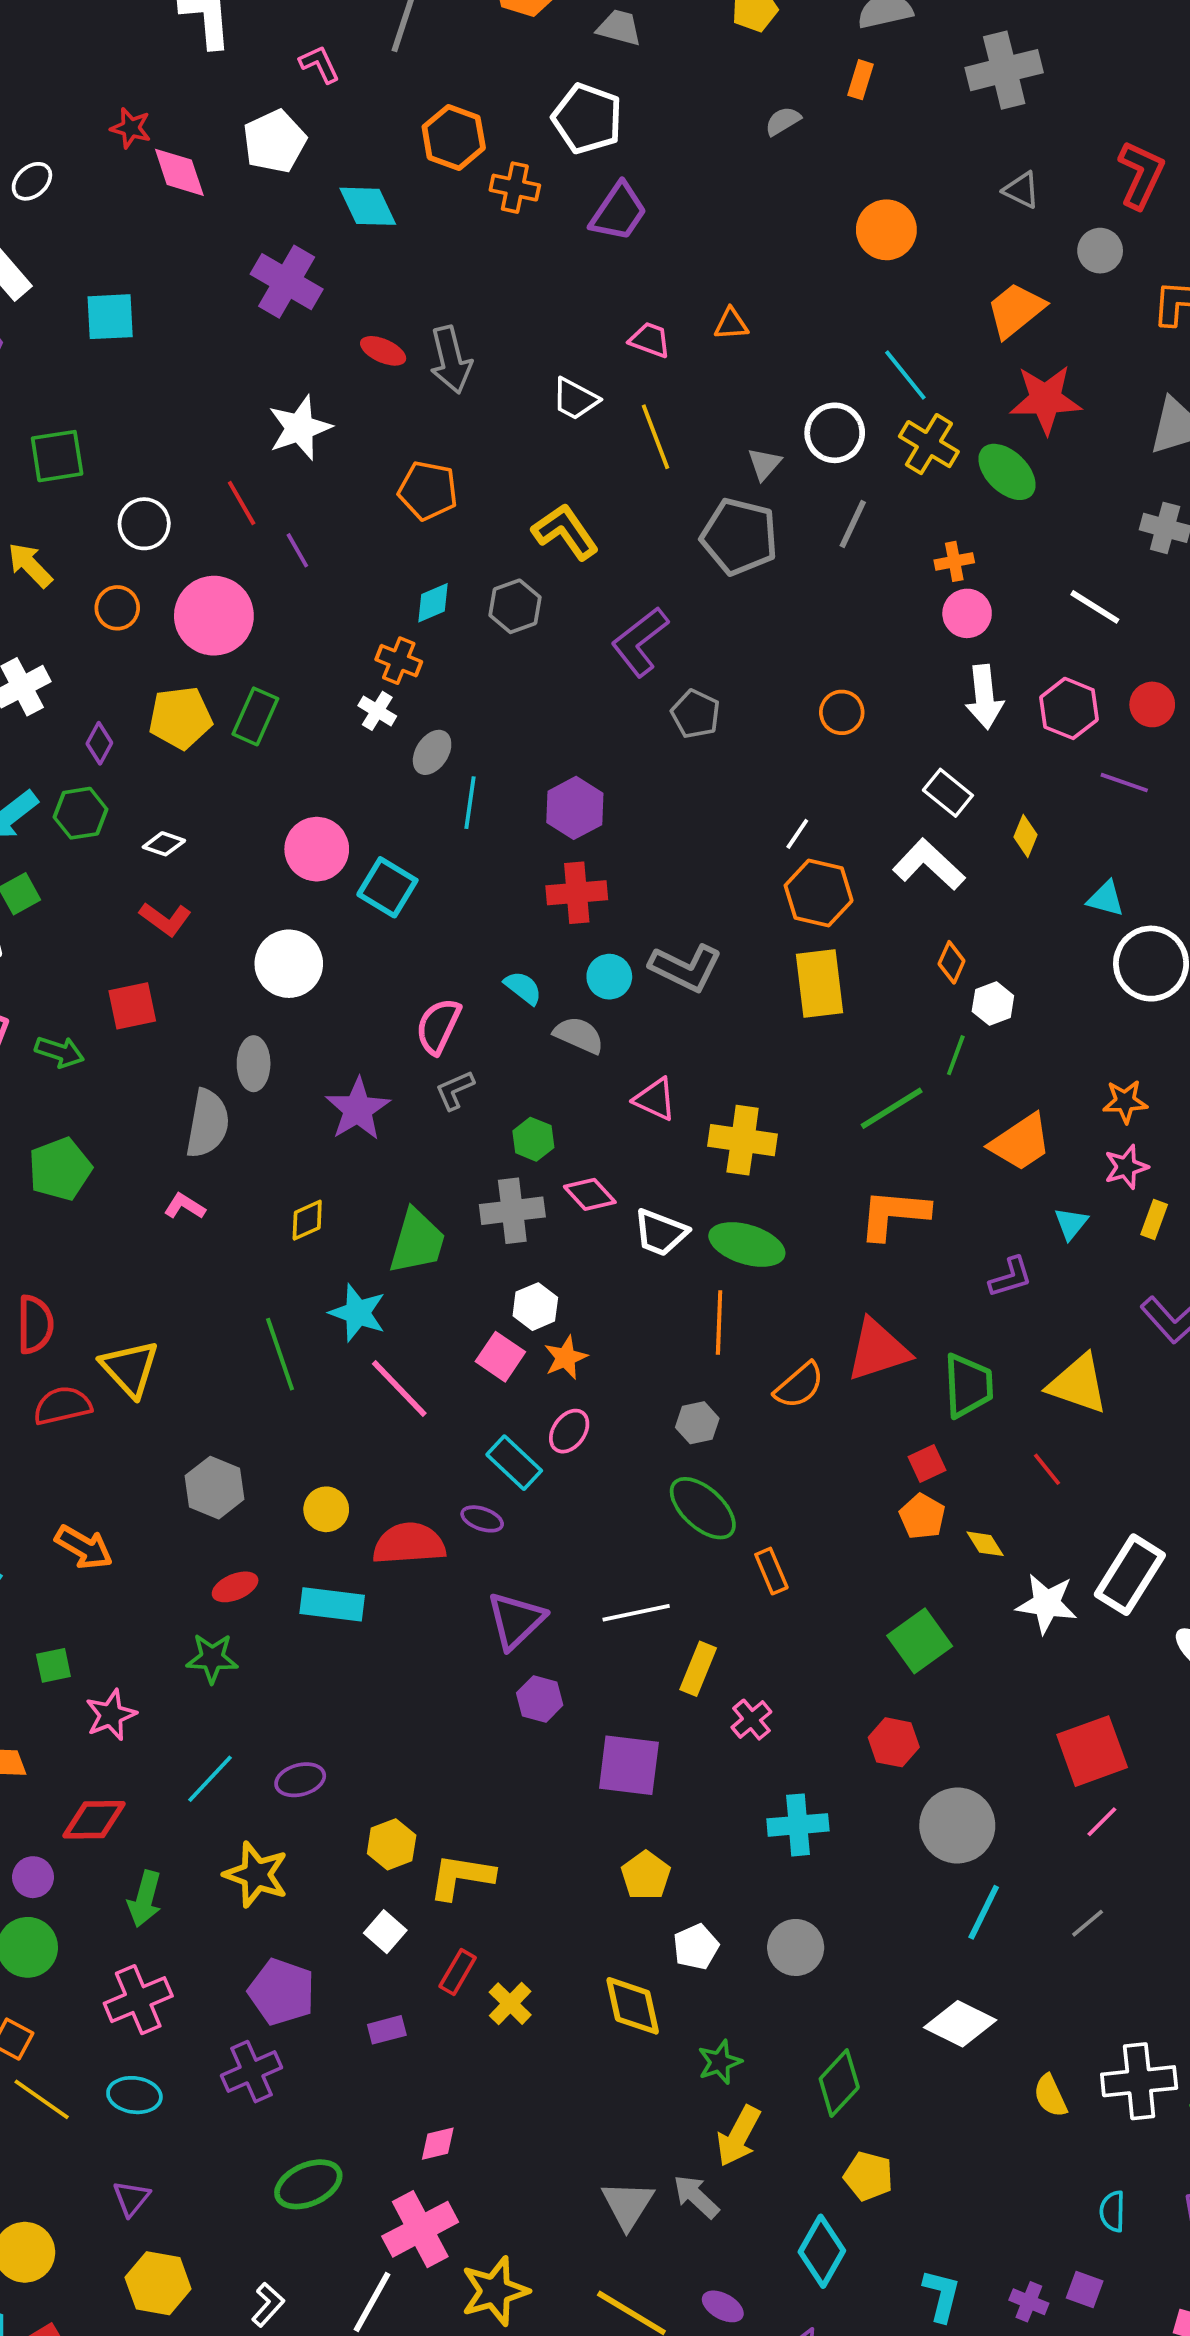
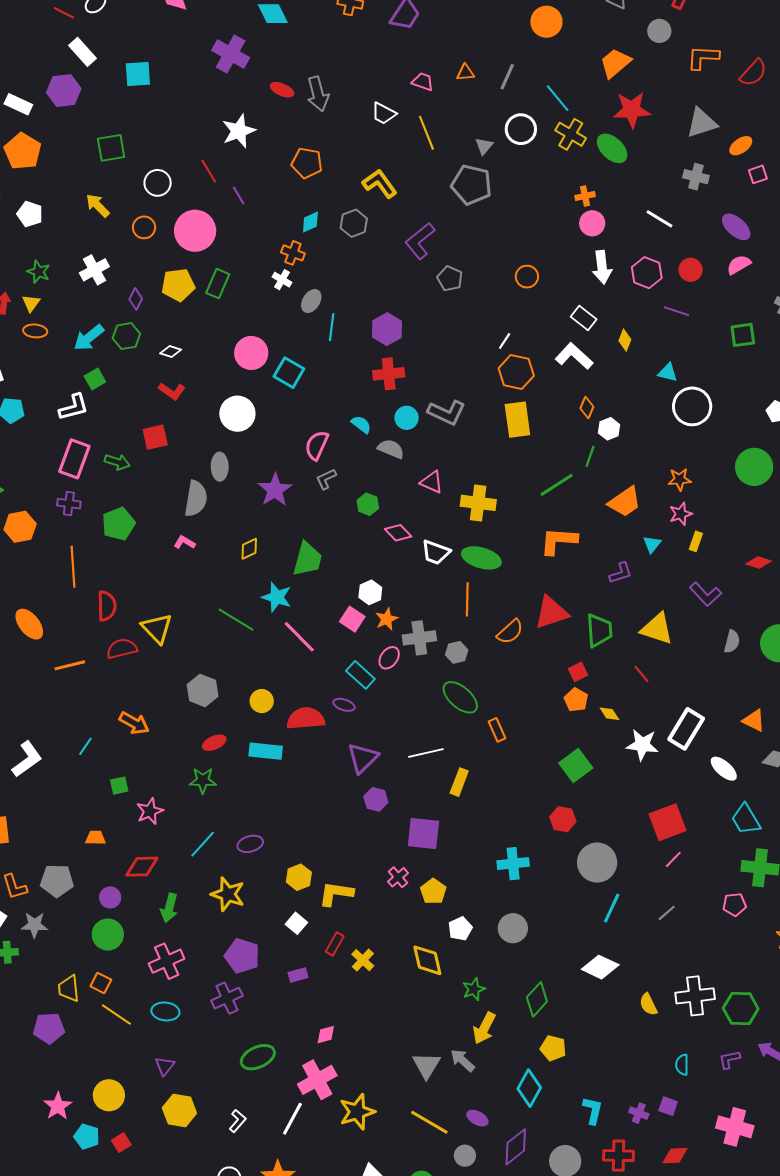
gray line: (853, 524) -> (507, 77), moved
gray cross: (512, 1211) -> (419, 638), moved
green line: (280, 1354) -> (236, 620), turned -39
pink cross: (751, 1720) -> (398, 877), moved

